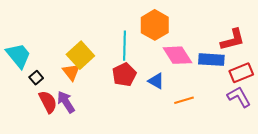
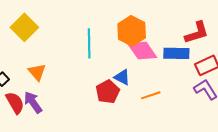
orange hexagon: (155, 25) -> (132, 31), moved
yellow square: (80, 55) -> (24, 27), moved
red pentagon: (124, 75) -> (108, 92), moved

